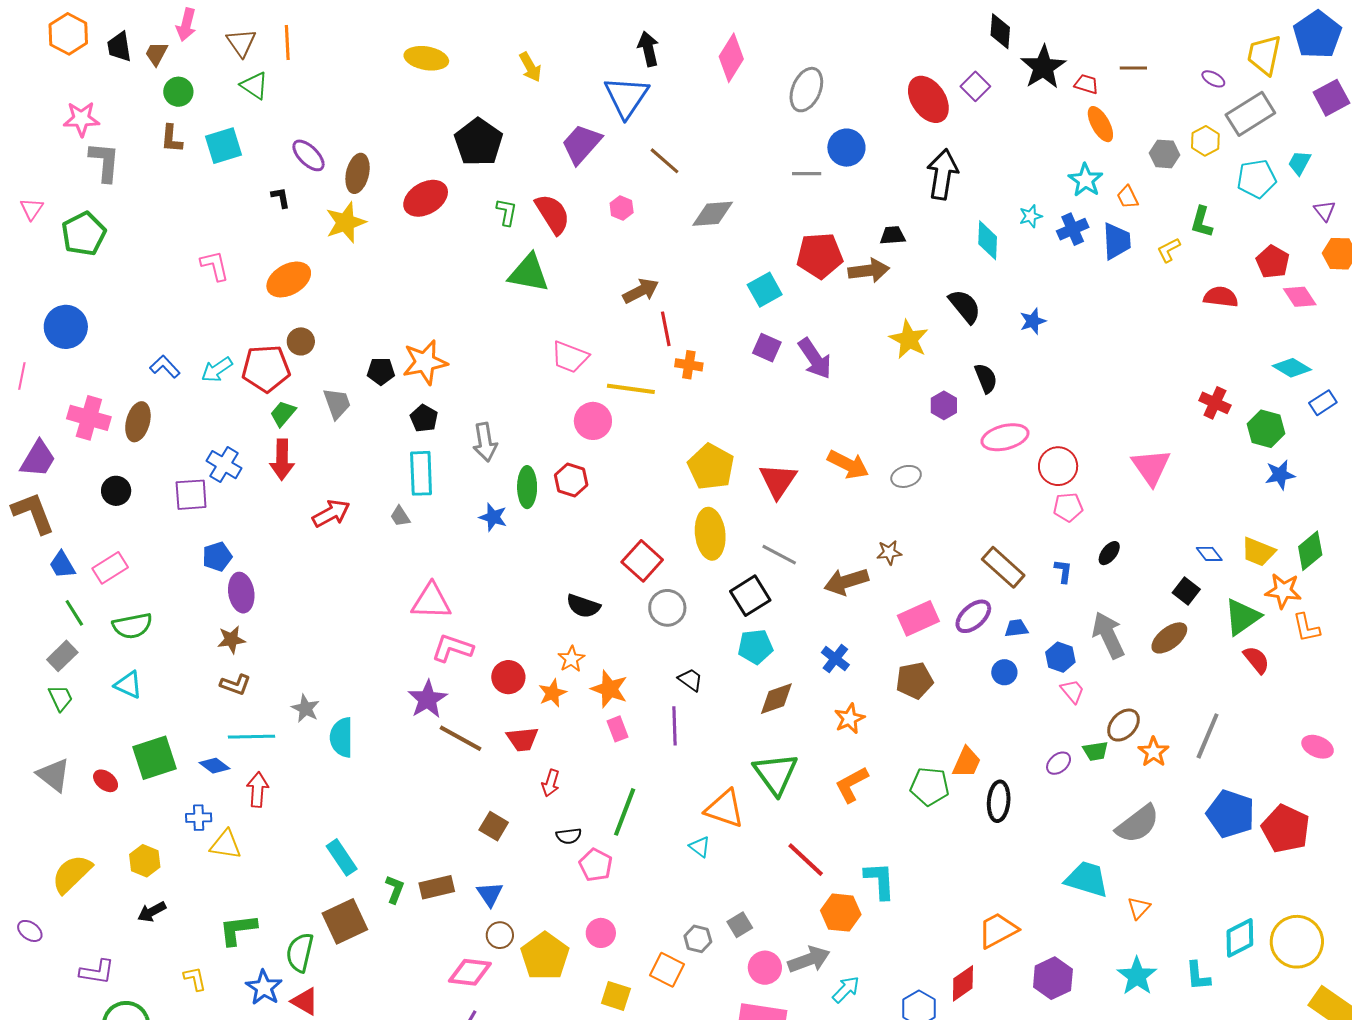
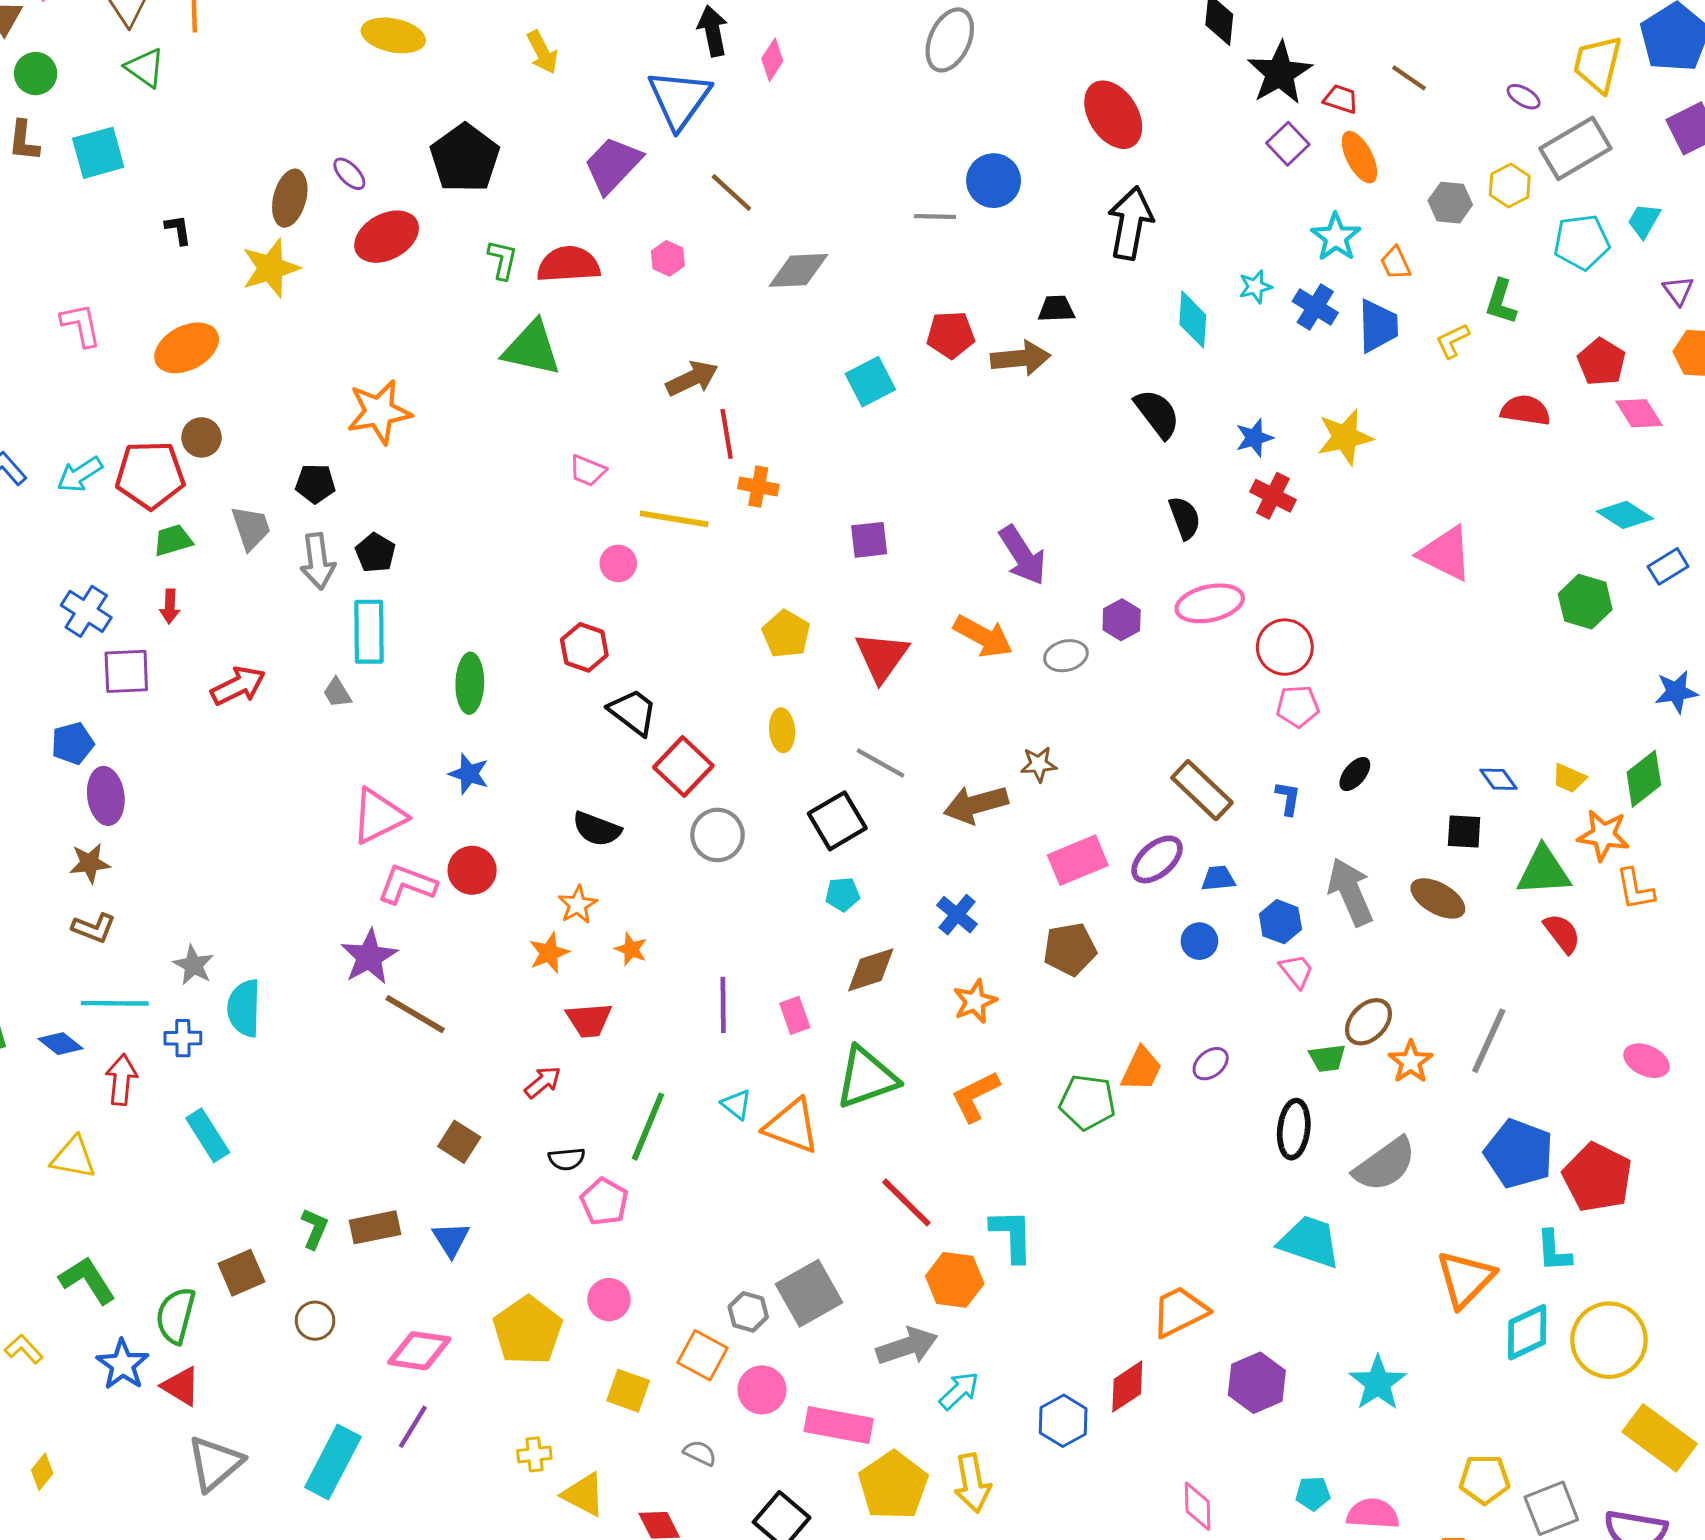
pink diamond: (731, 58) -> (772, 60), moved, size x0.6
brown line: (1133, 68) -> (1409, 78), turned 32
purple square: (975, 86) -> (1288, 144), moved
gray ellipse: (806, 90) -> (950, 40), moved
purple ellipse: (308, 155) -> (349, 174), moved, size x0.7
red semicircle: (553, 214) -> (568, 264), turned -63
blue cross: (1073, 229) -> (1315, 307), turned -36
red pentagon: (820, 256) -> (951, 335), size x0.7
yellow star: (909, 339) -> (1345, 437), moved, turned 30
purple square: (767, 348) -> (869, 540), moved, turned -32
pink trapezoid: (570, 357) -> (588, 471), size x0.7
purple arrow: (815, 359) -> (1023, 555), moved
orange star: (425, 362) -> (379, 412), moved
red cross: (1215, 403) -> (1273, 496), moved
purple hexagon: (944, 405) -> (1122, 620), moved
green trapezoid: (283, 414) -> (173, 540), turned 32
pink circle: (593, 421) -> (618, 563), size x0.7
gray arrow: (485, 442) -> (318, 561), moved
red arrow: (282, 460) -> (170, 606), size x0.6
yellow pentagon: (711, 467) -> (786, 634), size x0.7
pink triangle: (1151, 467) -> (1445, 553), moved, turned -30
blue star: (1280, 475) -> (1676, 692), moved
green ellipse: (527, 487) -> (470, 683), moved
purple square: (191, 495) -> (126, 671), moved
blue star: (493, 517) -> (469, 774), moved
yellow ellipse: (710, 534) -> (782, 730), size x0.6
yellow trapezoid: (1258, 552) -> (1569, 778), size x0.7
black square: (1186, 591) -> (1464, 832), turned -36
pink triangle: (431, 601) -> (379, 816), turned -30
green triangle: (1242, 617) -> (1544, 871), turned 30
brown ellipse: (1169, 638) -> (1438, 898), turned 66
cyan pentagon: (755, 647) -> (843, 894), size x0.7
red circle: (508, 677) -> (472, 870), moved
black trapezoid: (690, 680) -> (633, 712), moved, size x1.4
orange star: (609, 689) -> (631, 949), size x0.6
pink rectangle: (617, 729) -> (795, 1015), moved
red trapezoid: (523, 739) -> (589, 1020), moved
purple ellipse: (1059, 763) -> (1211, 1064), moved
green triangle: (776, 774) -> (866, 1078), turned 45
red arrow: (551, 783) -> (543, 1082), turned -148
black ellipse: (999, 801) -> (1294, 1129), moved
blue cross: (199, 818) -> (183, 1038), moved
cyan triangle: (700, 847) -> (736, 1104), moved
cyan rectangle: (342, 857) -> (208, 1135), moved
orange triangle: (1139, 908) -> (1465, 1279), moved, size x1.8
brown square: (345, 921) -> (241, 1273), size x0.7
gray square: (740, 925) -> (809, 1293), size x1.8
green L-shape: (238, 930) -> (87, 1280), turned 63
brown circle: (500, 935) -> (315, 1321), moved
pink circle: (765, 968) -> (762, 1390), moved
cyan L-shape: (1198, 976) -> (1554, 1251), moved
yellow L-shape: (195, 979) -> (24, 1349), turned -32

